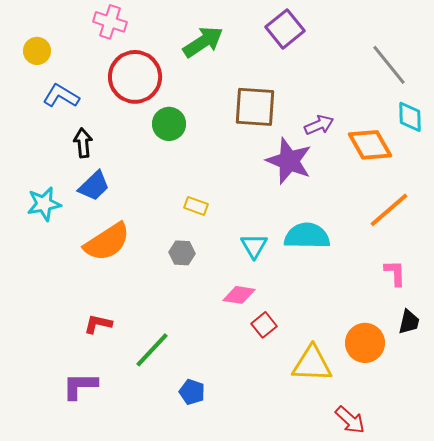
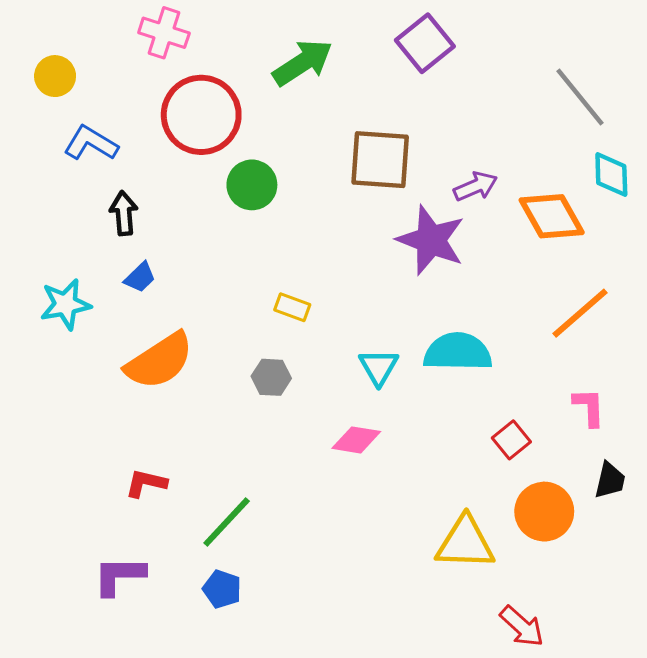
blue trapezoid: (94, 186) -> (140, 277), size x0.7
red square: (264, 325) -> (511, 440), moved
blue pentagon: (192, 392) -> (222, 589), moved

